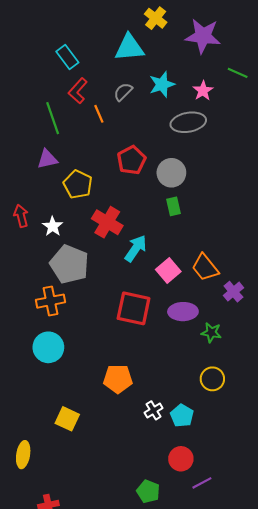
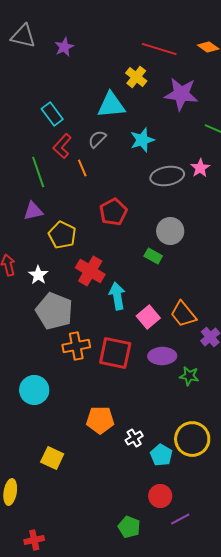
pink star: (203, 91) -> (200, 168), moved
gray semicircle: (123, 92) -> (97, 139), moved
gray circle: (171, 173) -> (170, 231), moved
green rectangle: (174, 206) -> (153, 256), turned -48
cyan arrow: (136, 248) -> (117, 296), turned -44
orange cross: (50, 301) -> (76, 346), moved
yellow circle: (212, 379) -> (192, 439), moved, size x1.5
white cross: (154, 410) -> (134, 438), moved

